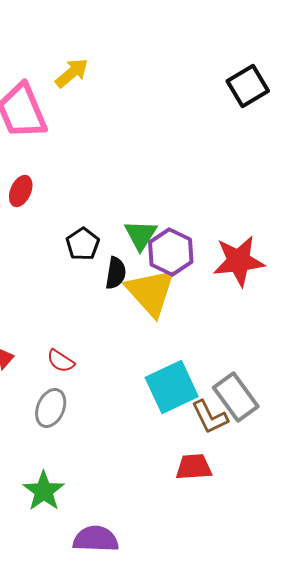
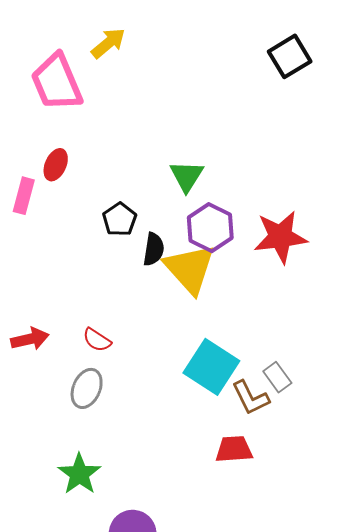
green triangle: (141, 235) -> (187, 176), moved
cyan square: (172, 387) -> (211, 367), turned -32
gray rectangle: (236, 397) -> (277, 377), size x0.6

